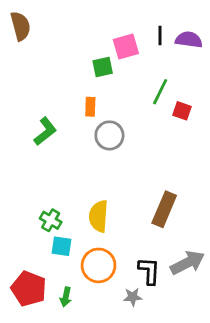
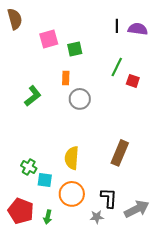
pink square: (126, 47) -> (49, 39), moved
green cross: (51, 220) -> (29, 167), moved
gray arrow: (187, 263) -> (137, 209), moved

